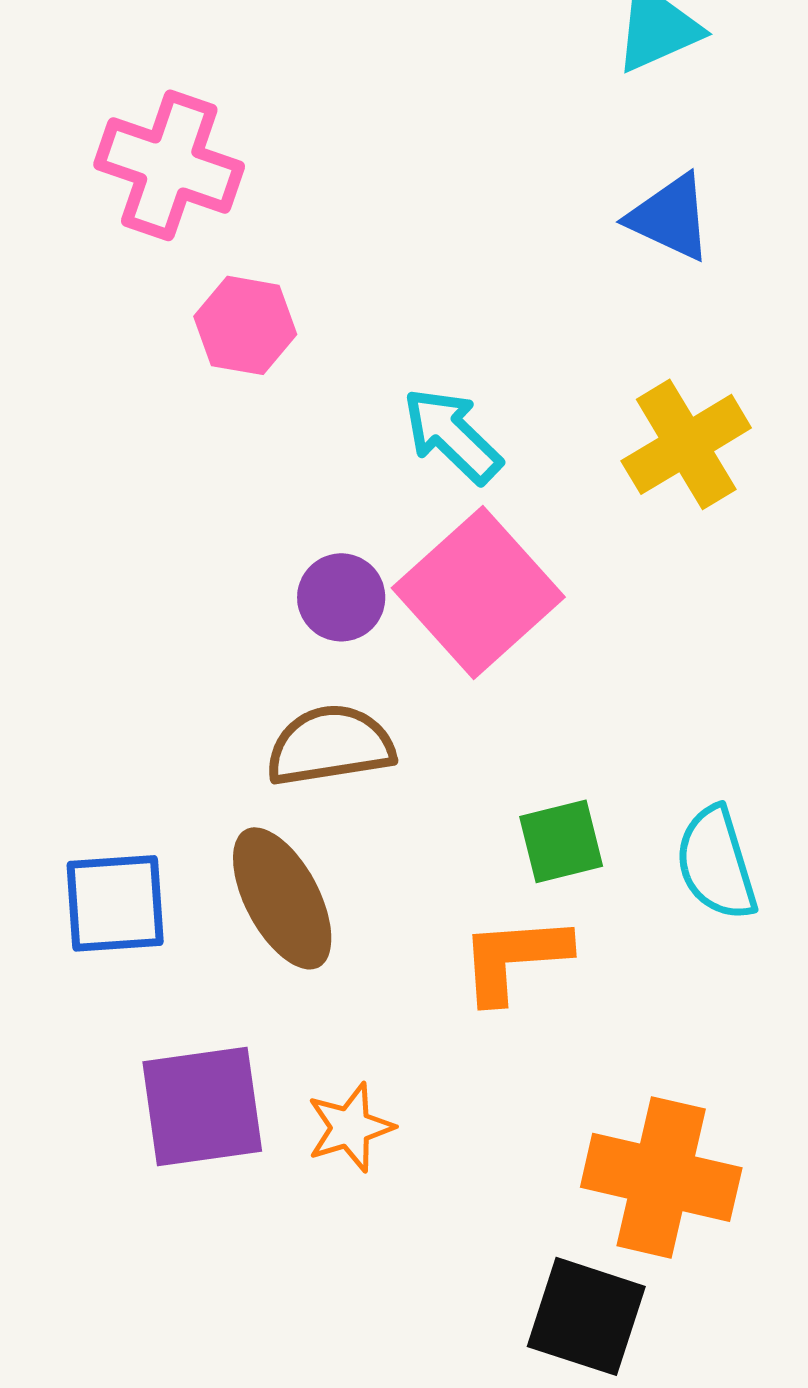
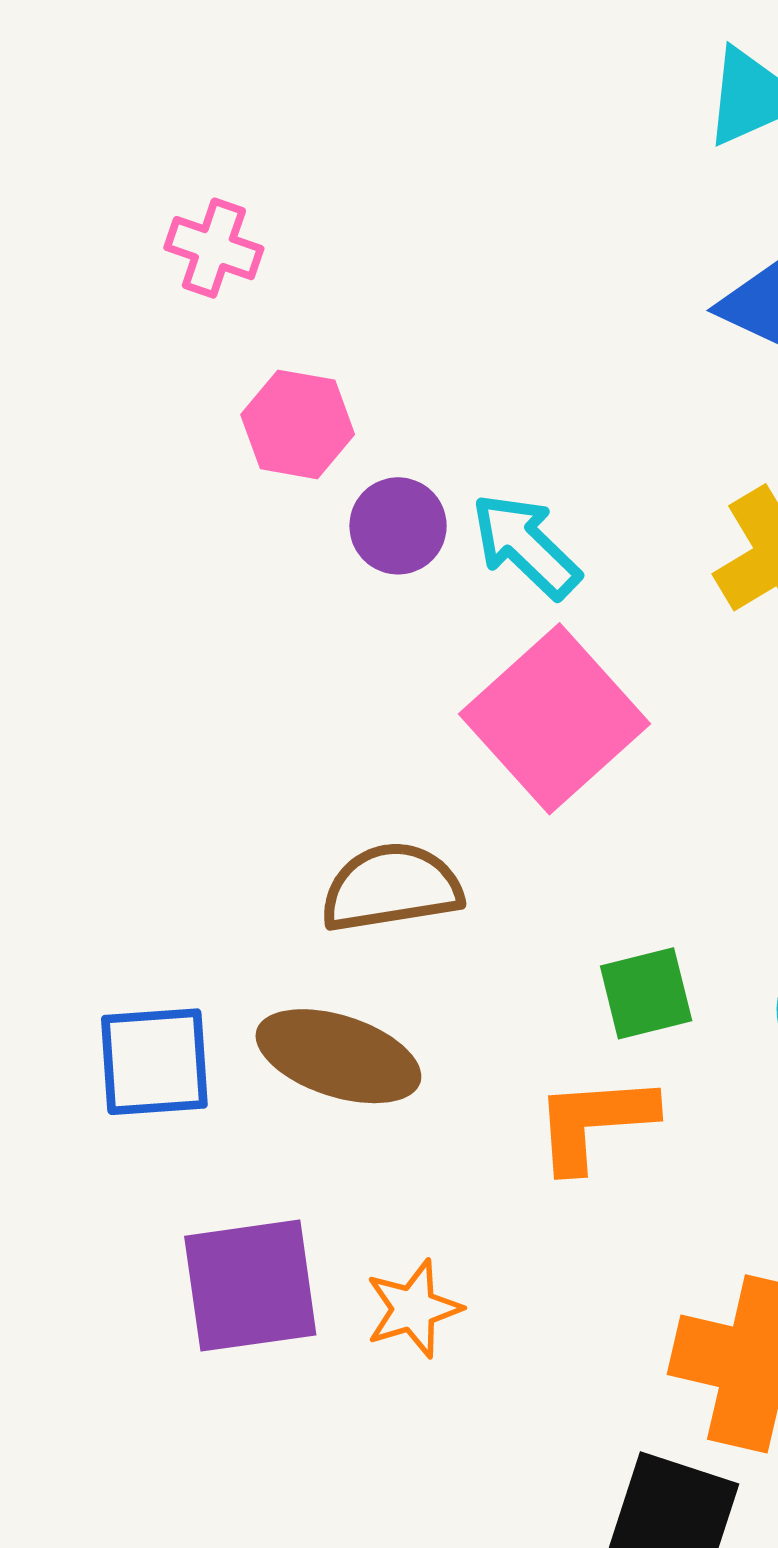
pink cross: (169, 165) -> (214, 248), size x0.6
purple circle: (341, 597) -> (398, 526), moved
brown ellipse: (282, 898) -> (338, 1056), turned -44

